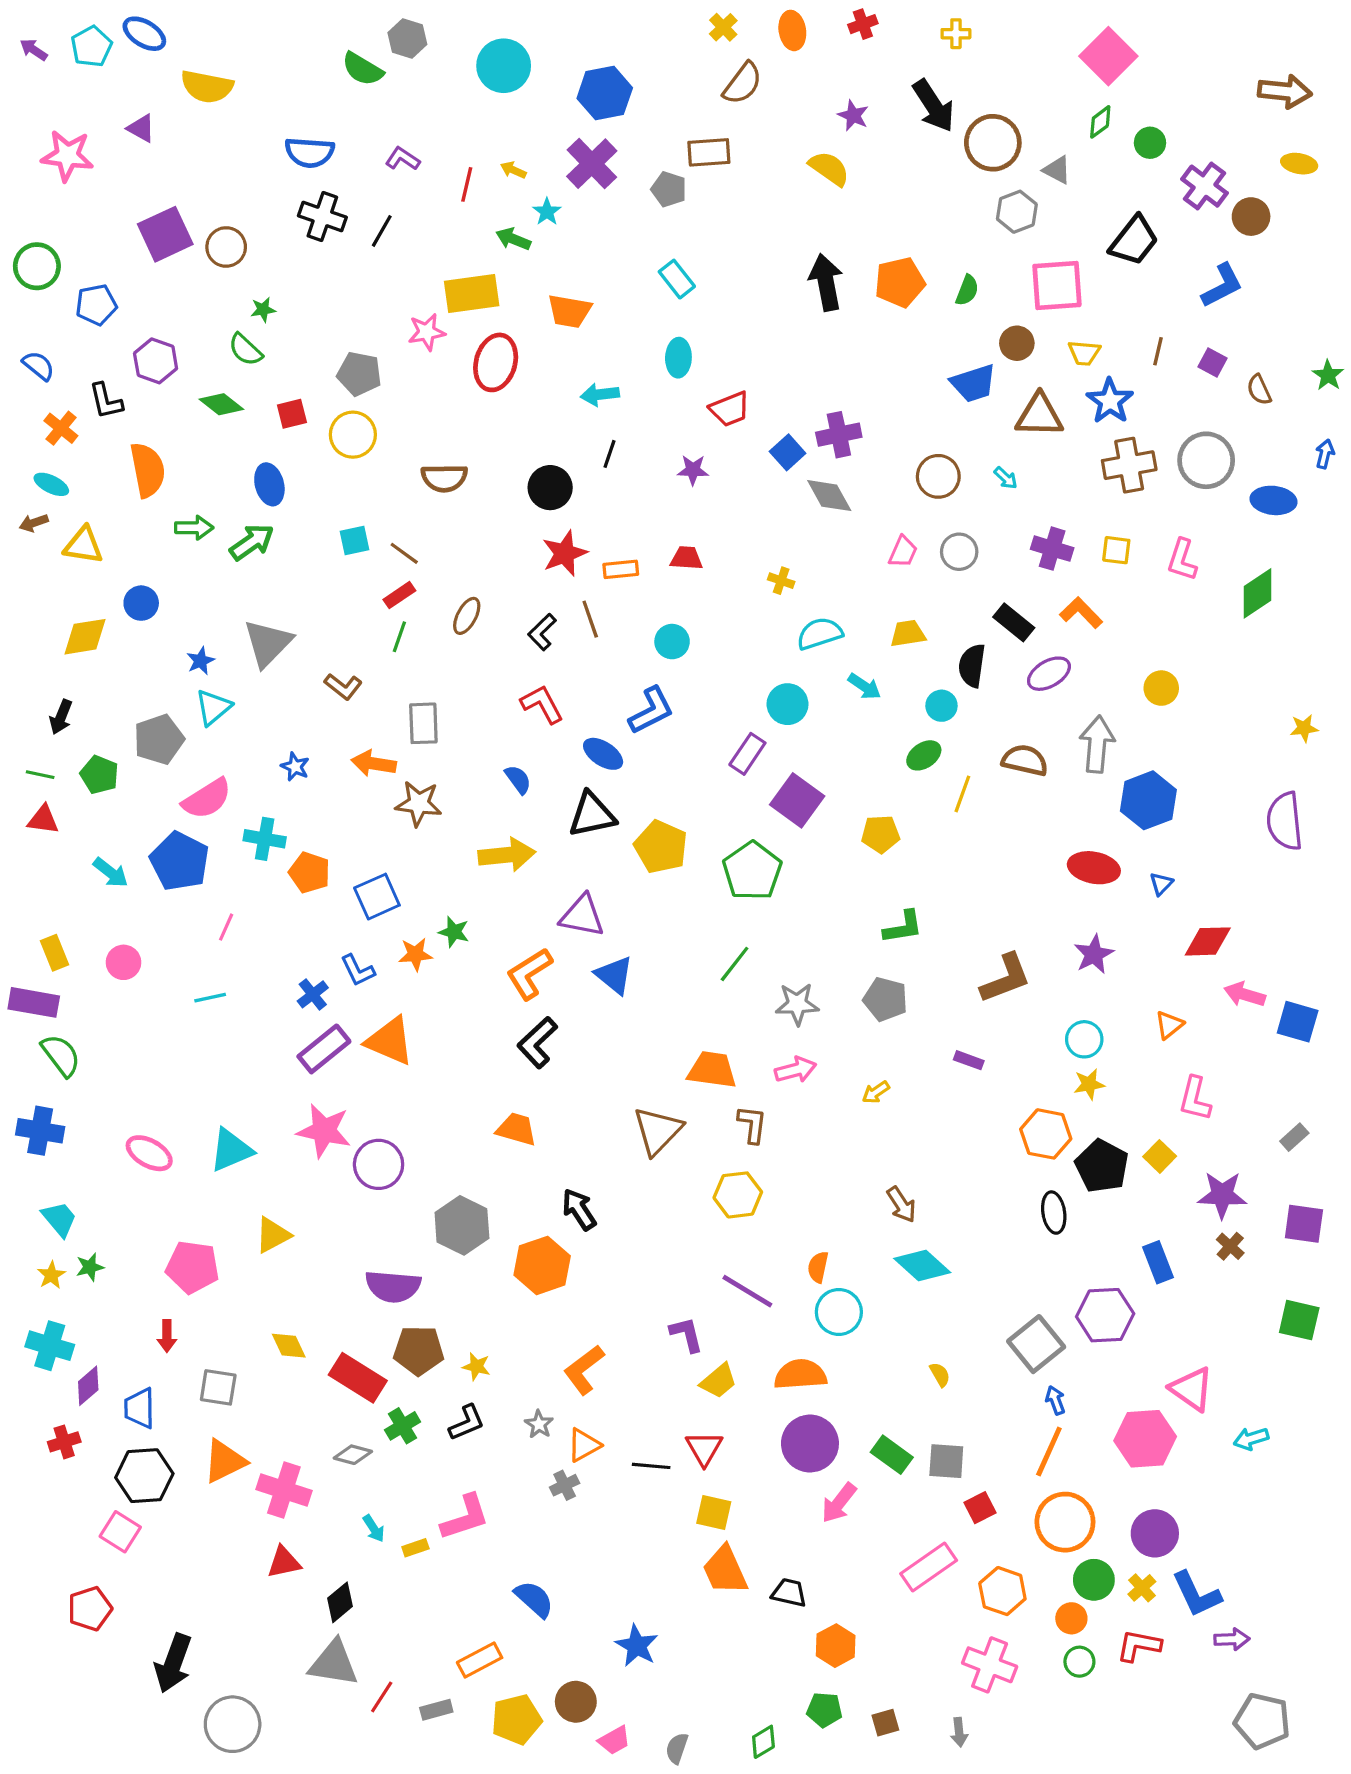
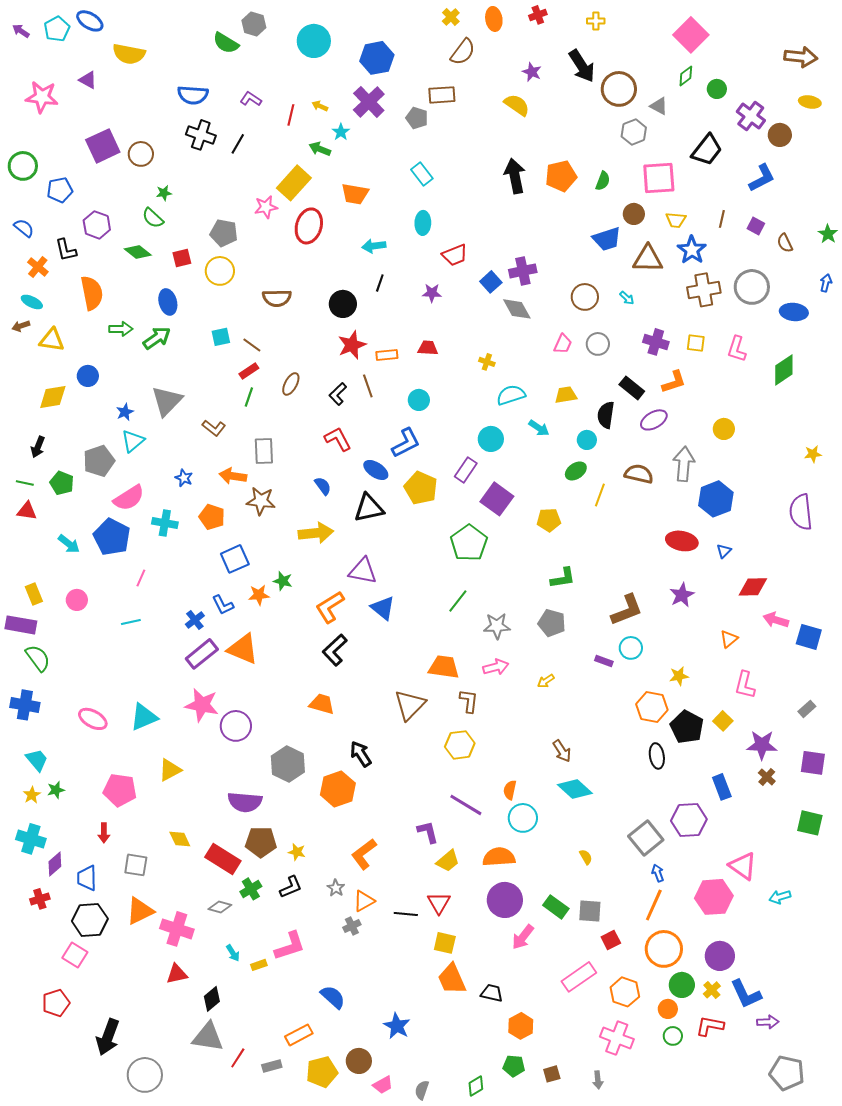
yellow rectangle: (472, 294) -> (294, 183), turned -40
orange L-shape: (1081, 613) -> (674, 382), turned 116
yellow pentagon: (661, 847) -> (421, 488), moved
orange pentagon: (310, 873) -> (212, 517), moved
cyan circle: (1084, 1039) -> (631, 648), moved

